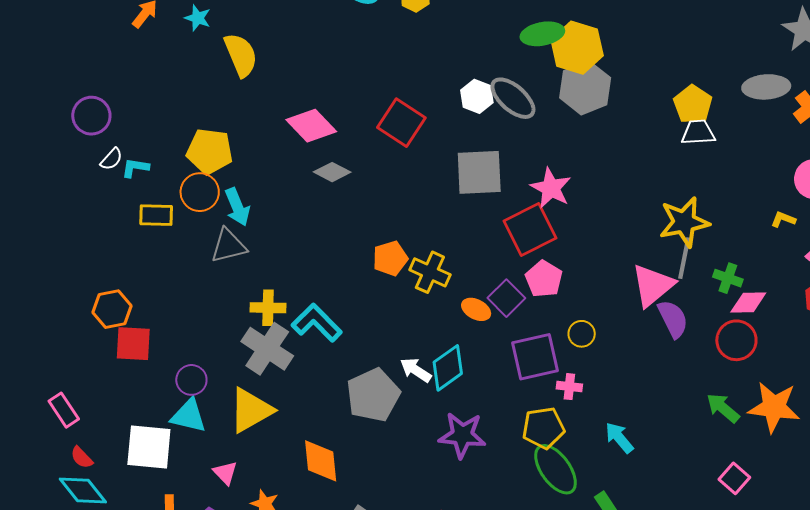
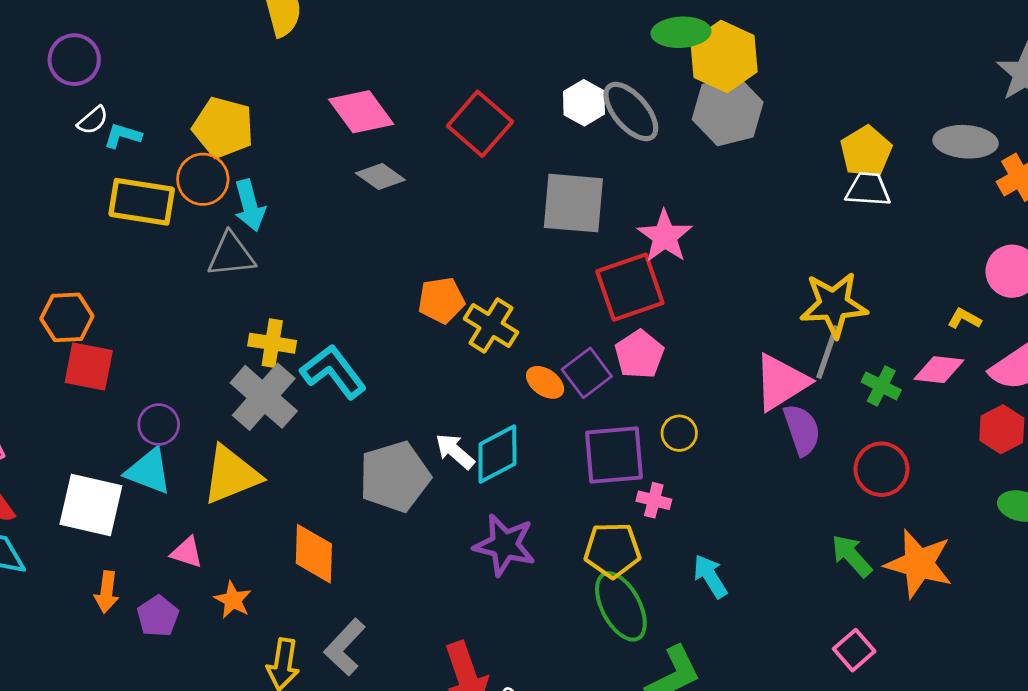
yellow rectangle: (156, 215) -> (142, 202), size x1.4
pink diamond: (748, 303) -> (939, 370), moved
pink triangle: (225, 473) -> (187, 552), turned -36

